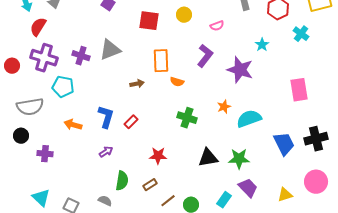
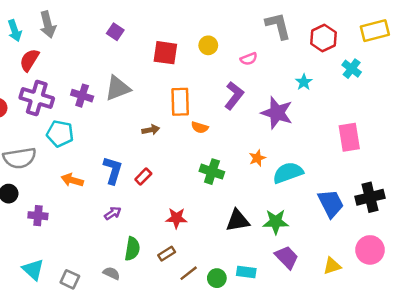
cyan rectangle: (224, 200) -> (246, 272), moved, turned 63

